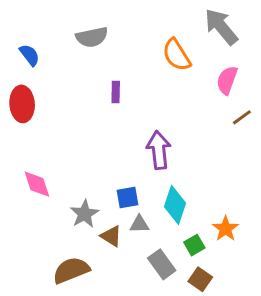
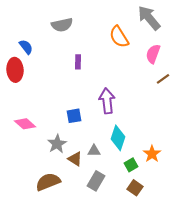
blue semicircle: (30, 55) -> (26, 47), moved
pink diamond: (37, 184) -> (25, 124), turned -30
blue square: (128, 198) -> (74, 116), moved
gray rectangle: (162, 264) -> (96, 181), moved, turned 66

